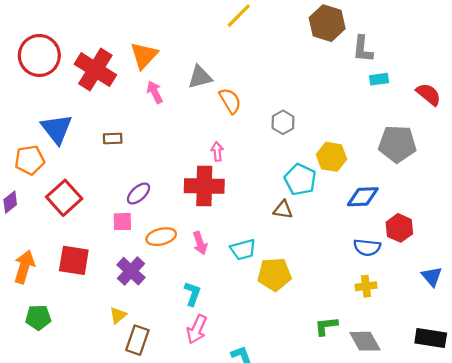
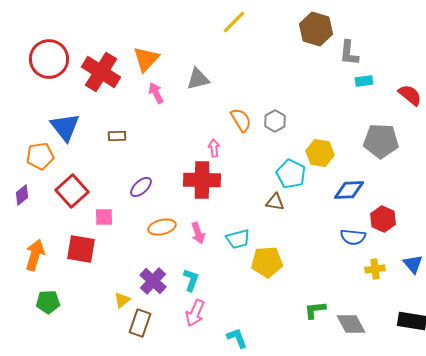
orange semicircle: (230, 101) -> (241, 120), moved
pink square: (122, 222) -> (104, 217), moved
purple cross: (131, 271) -> (153, 281), moved
yellow cross: (366, 286) -> (375, 269), moved

